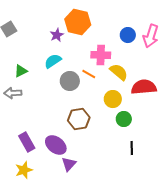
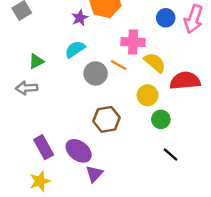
black line: (132, 148) -> (171, 154), turned -48

